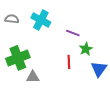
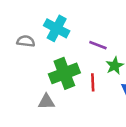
gray semicircle: (12, 19) -> (26, 41), moved
green cross: (18, 58) -> (64, 73), moved

